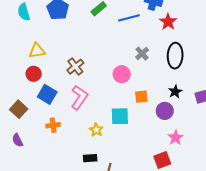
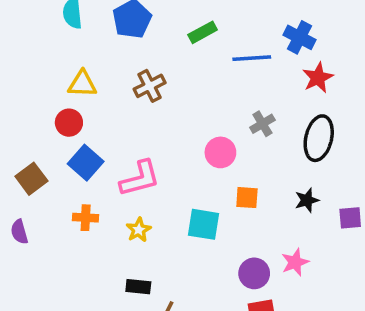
brown cross: (75, 67) -> (150, 86), moved
pink L-shape: (79, 97) -> (140, 178), turned 30
purple circle: (165, 111) -> (254, 273), moved
yellow star: (96, 130) -> (139, 230), moved
pink star: (176, 138) -> (295, 262), moved

